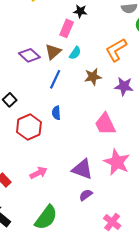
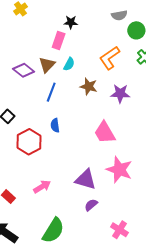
brown star: (93, 77) -> (89, 86), turned 30

